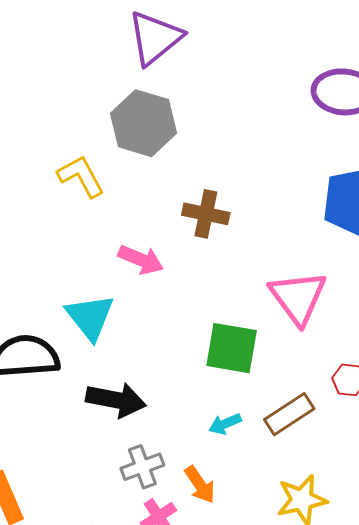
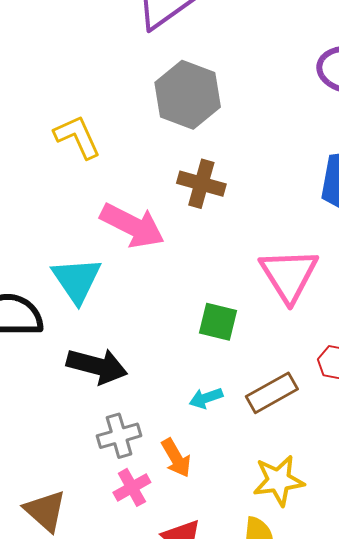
gray hexagon: (143, 123) -> (188, 95), moved
pink arrow: (141, 260) -> (132, 226), size x1.4
green square: (232, 348) -> (218, 322), size x0.7

